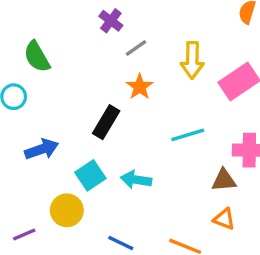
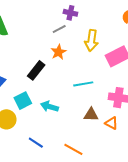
purple cross: (111, 21) -> (70, 13), moved, turned -32
brown triangle: (224, 180) -> (91, 115), moved
orange triangle: (224, 219) -> (111, 123), moved

